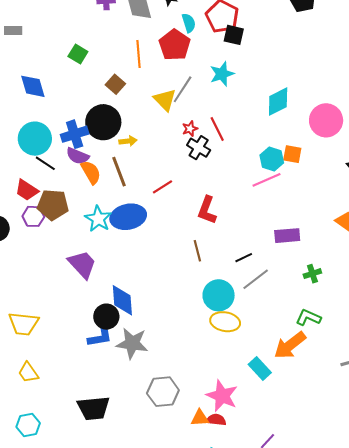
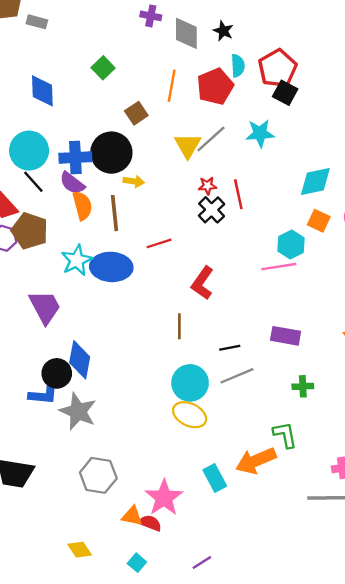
orange square: (292, 154) -> (319, 221), moved
green L-shape: (308, 318) -> (285, 435), turned 40

